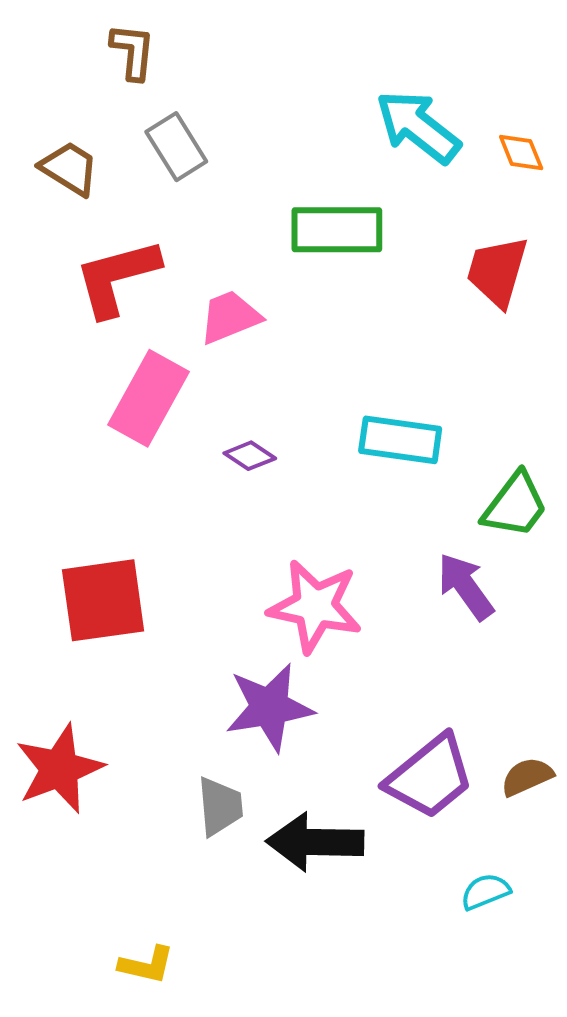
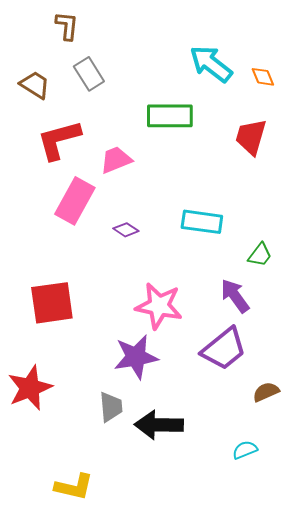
green trapezoid: (515, 505) -> (260, 255), size x0.7
purple trapezoid: (430, 777) -> (224, 349), moved
yellow L-shape: (147, 965) -> (74, 487), size x1.4

